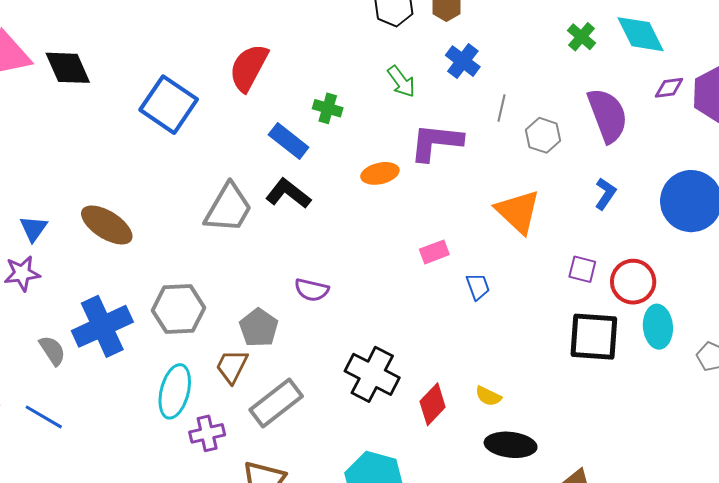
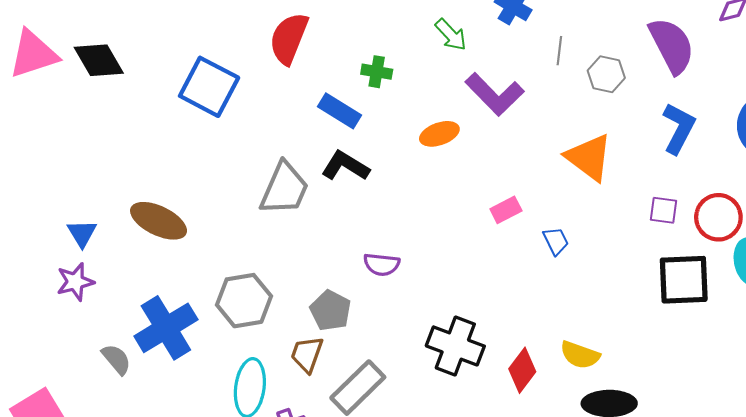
purple L-shape: (436, 142) -> (495, 94), turned -134
blue L-shape: (605, 194) -> (679, 128), size x1.5
yellow semicircle: (488, 396) -> (580, 355), size x1.4

